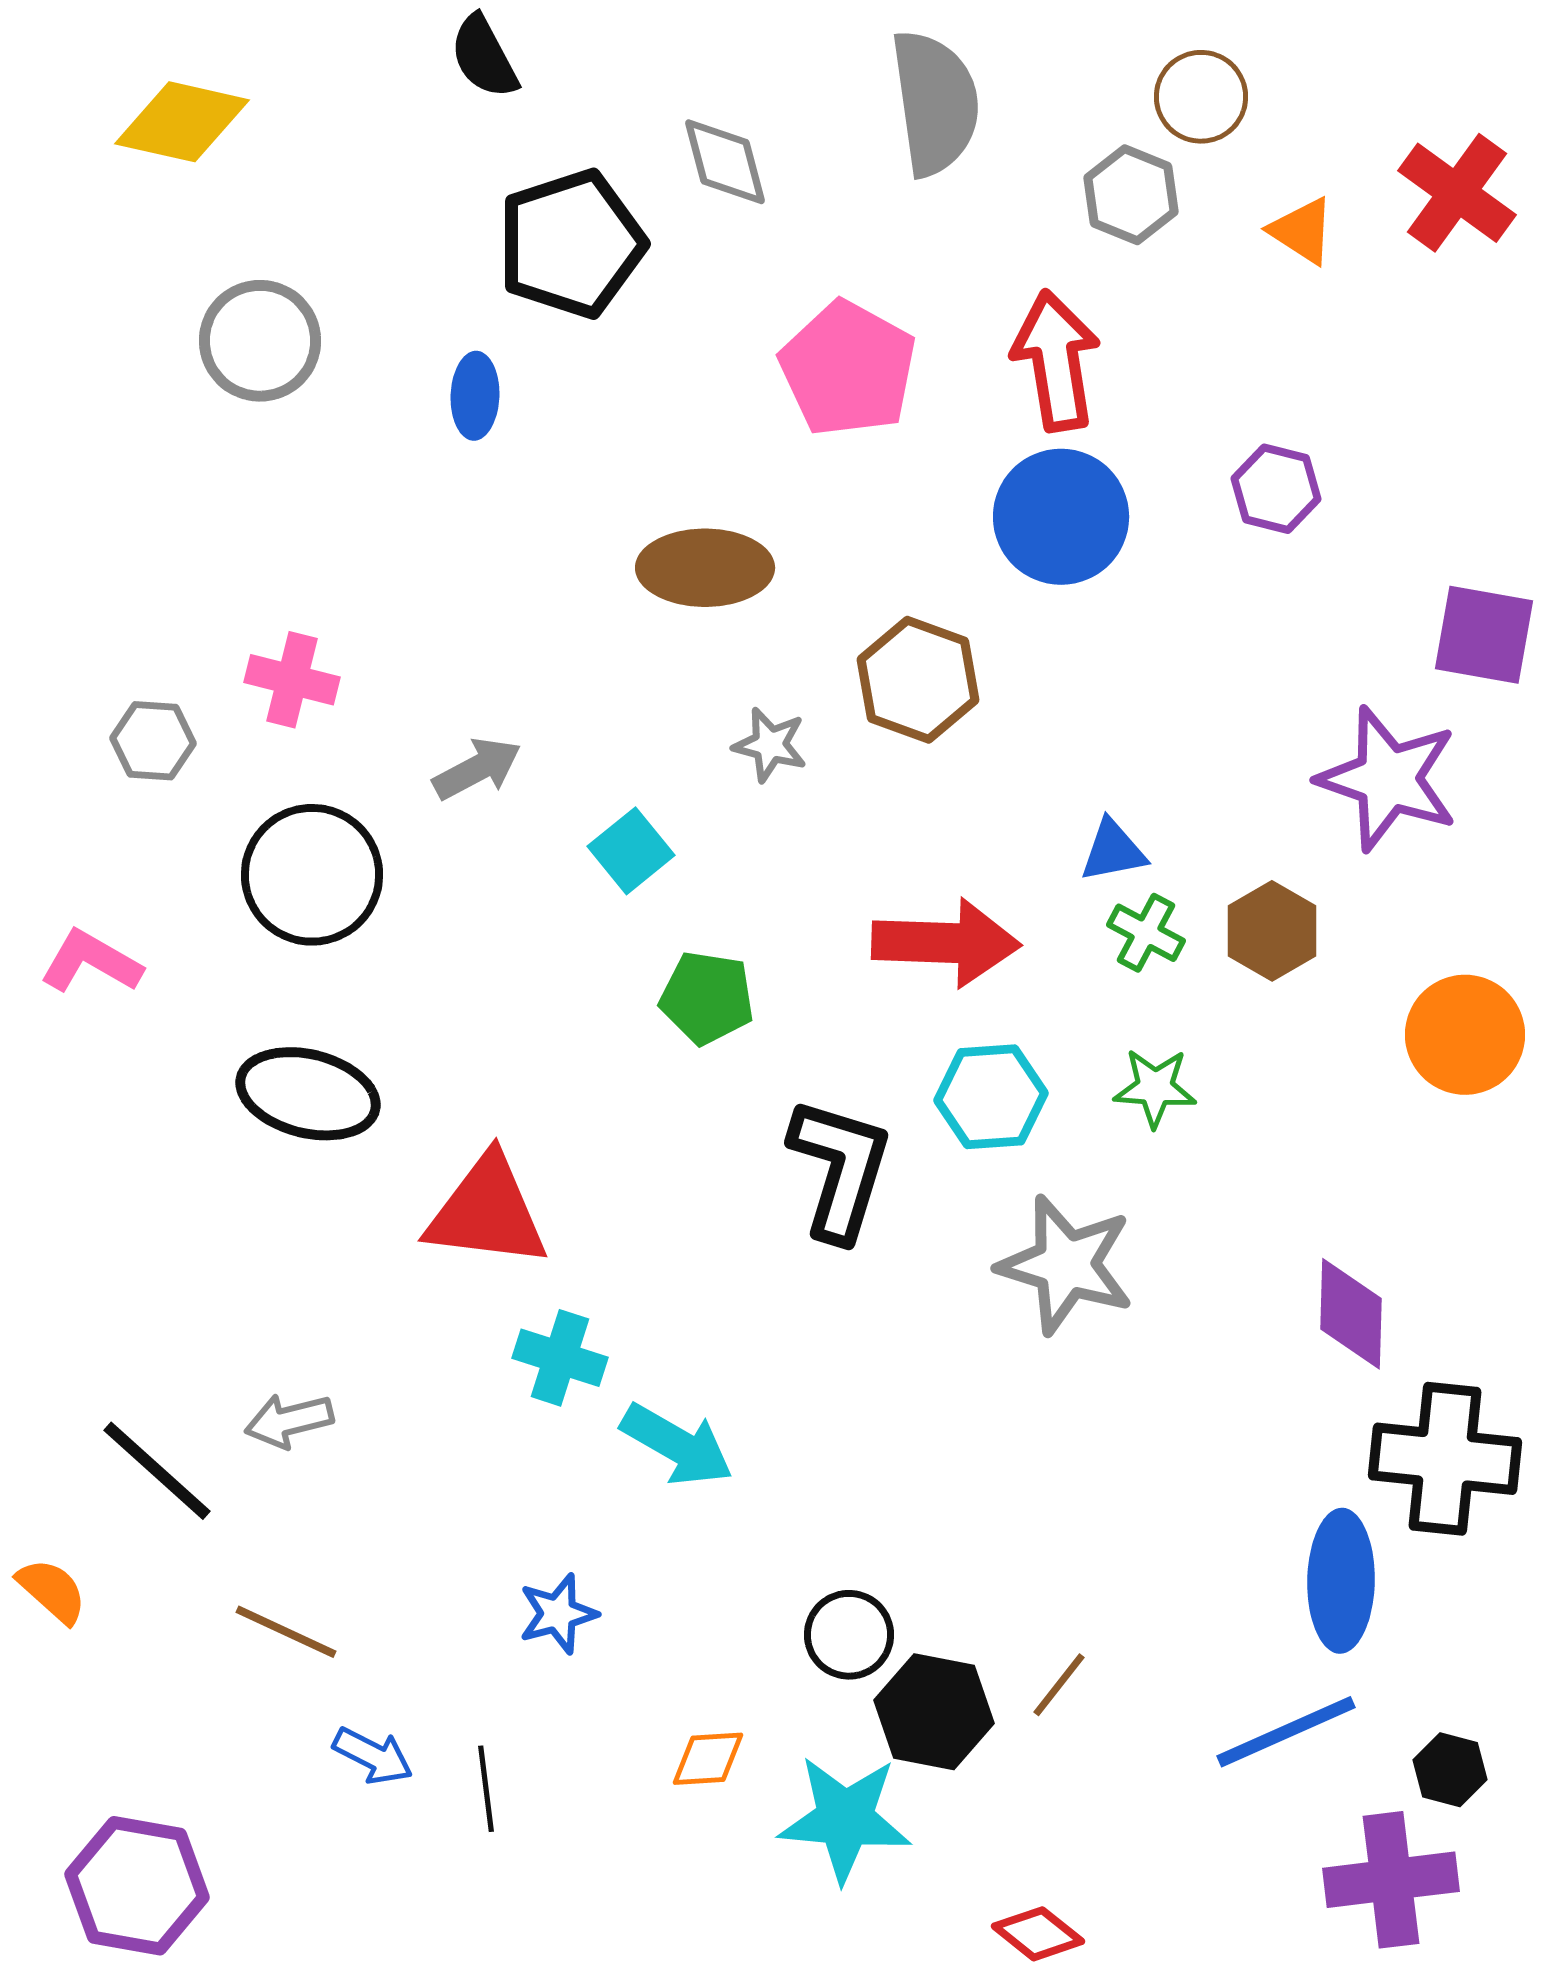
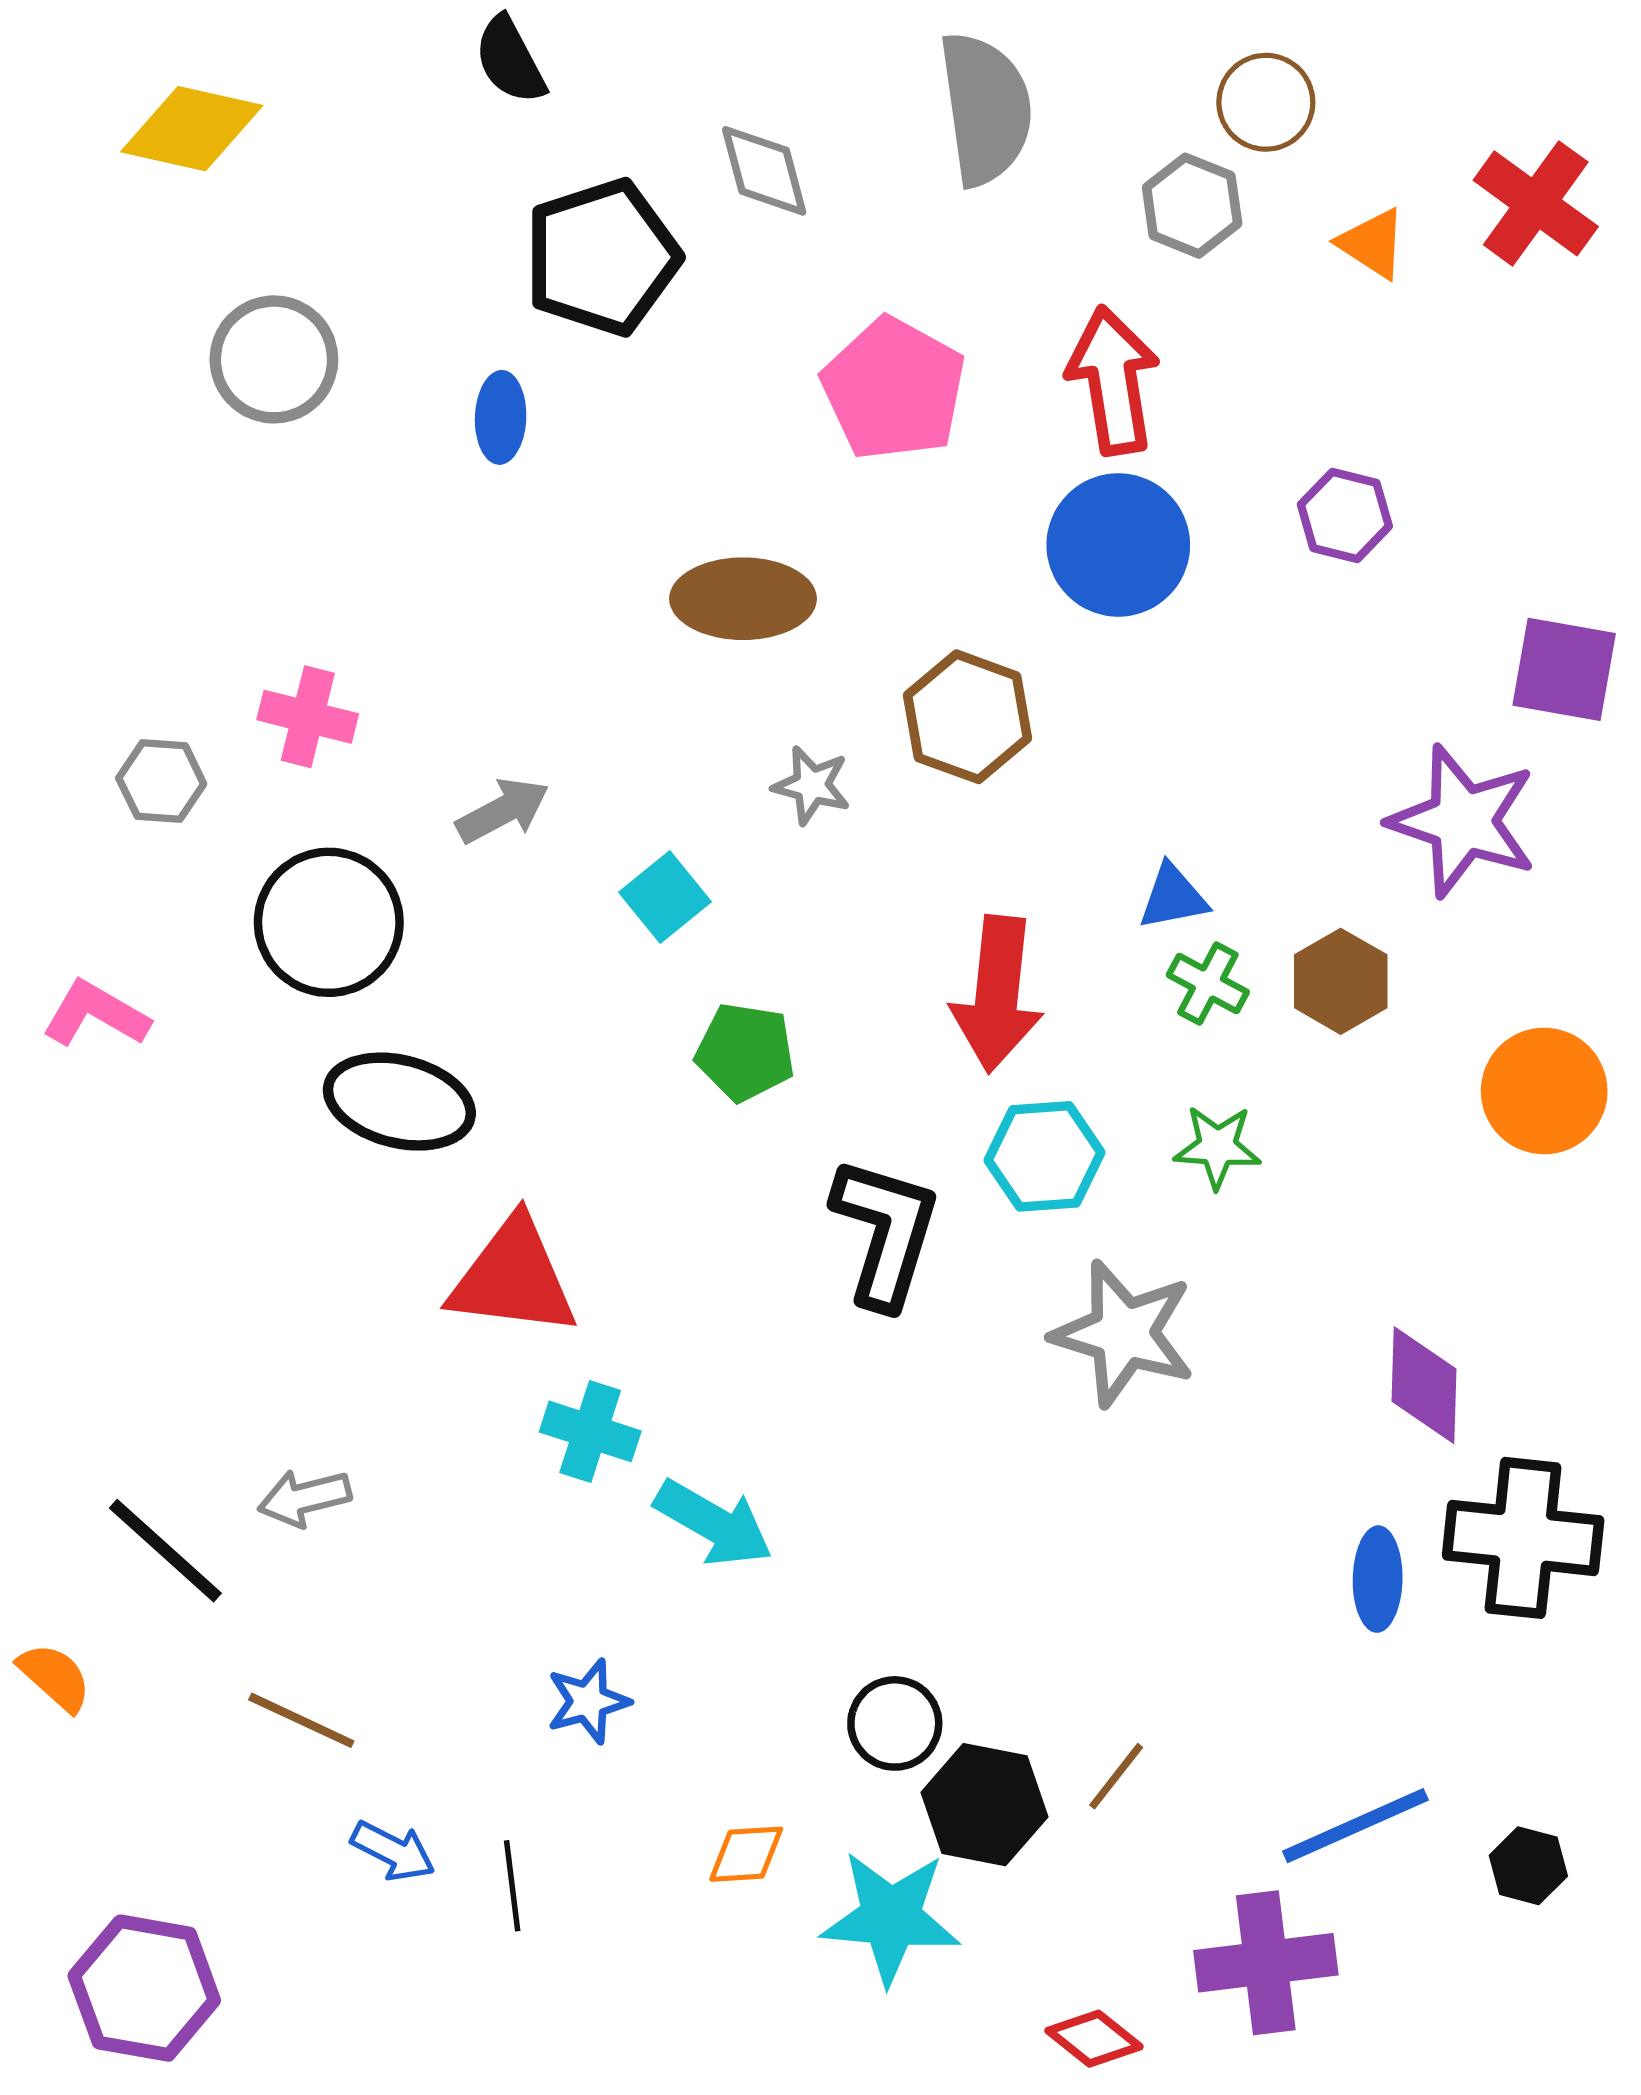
red arrow: (946, 943) -> (997, 994), turned 94
black ellipse: (308, 1094) -> (399, 1102), moved
blue ellipse: (1341, 1581) -> (1378, 1579), moved, size x0.7
purple cross: (1391, 1880) -> (1266, 1963), moved

